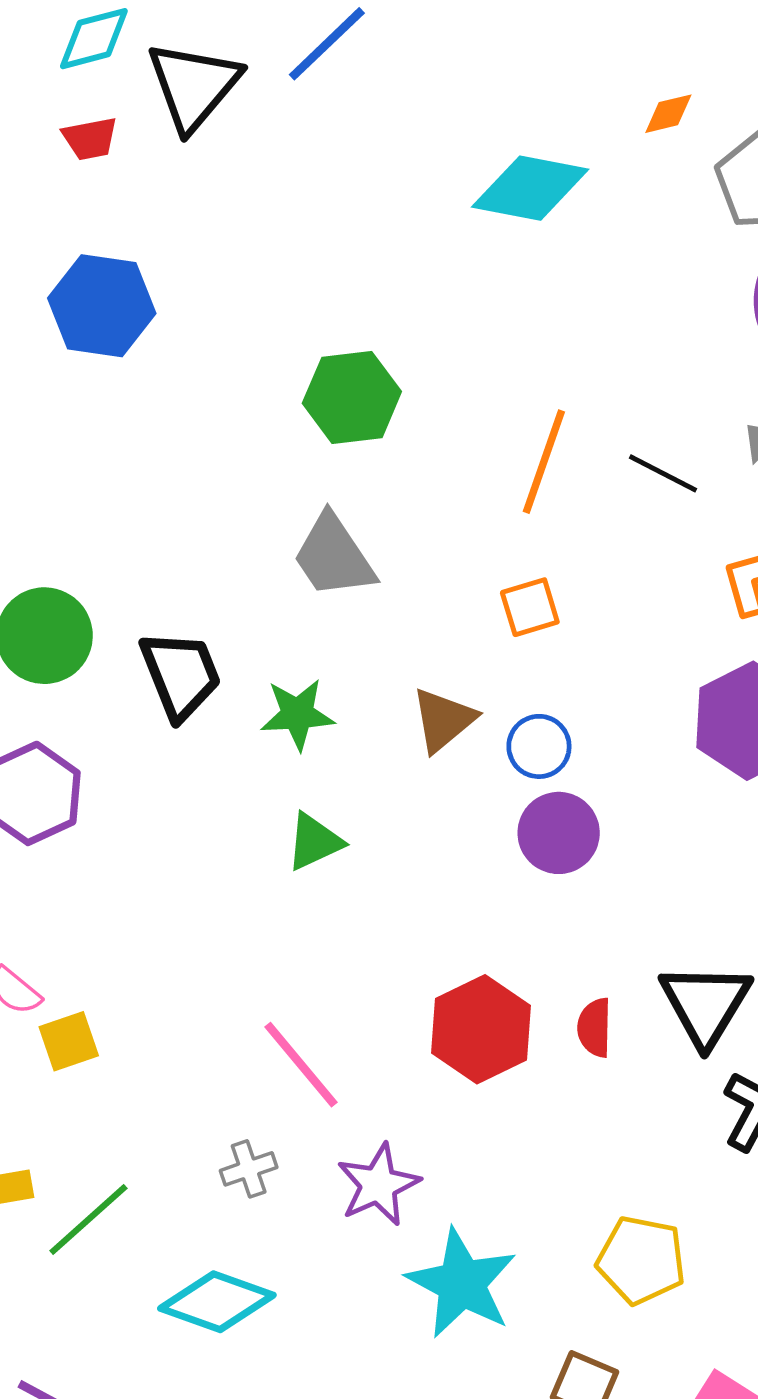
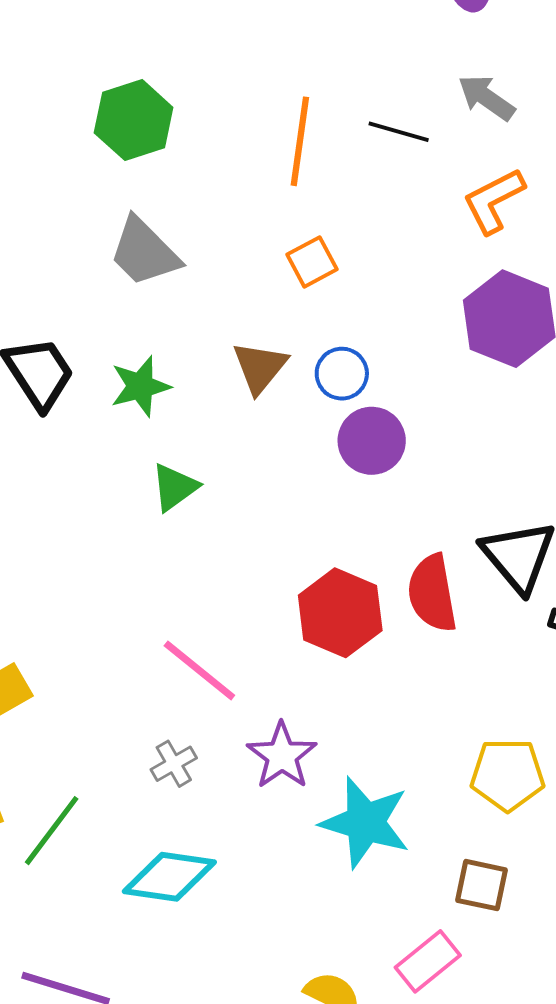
red semicircle: (595, 1028) -> (432, 593), size x1.6

